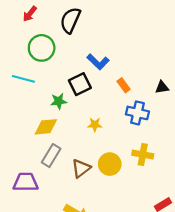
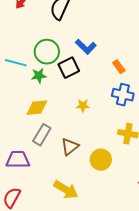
green circle: (42, 48) -> (47, 52), moved
orange rectangle: (124, 85) -> (119, 67), moved
green star: (59, 101) -> (39, 76), moved
yellow circle: (110, 164) -> (101, 160), moved

